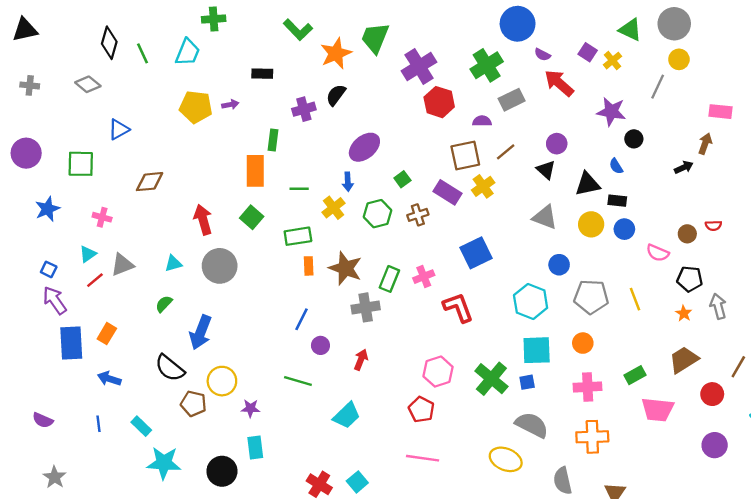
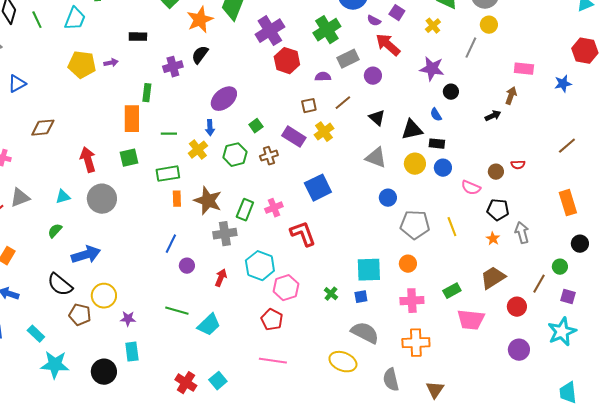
purple square: (588, 52) -> (397, 13), moved
purple circle: (557, 144) -> (373, 76), moved
brown square: (465, 156) -> (309, 106), size x0.6
green square: (252, 217) -> (129, 158), turned 36
cyan hexagon: (531, 302) -> (260, 266), moved
blue arrow: (201, 332) -> (86, 255), turned -128
green cross: (491, 379) -> (331, 294), size x0.5
green line: (298, 381) -> (177, 311), moved

